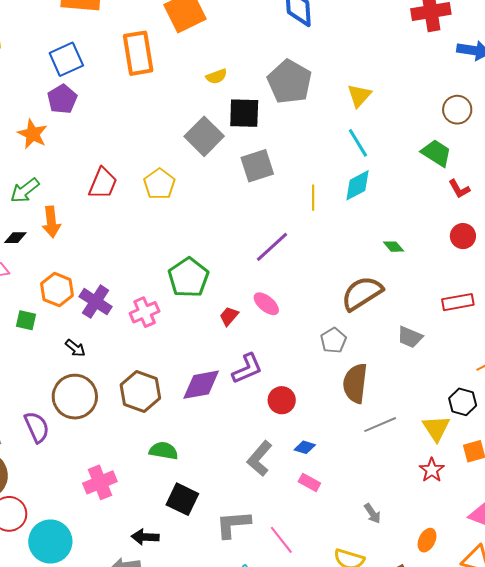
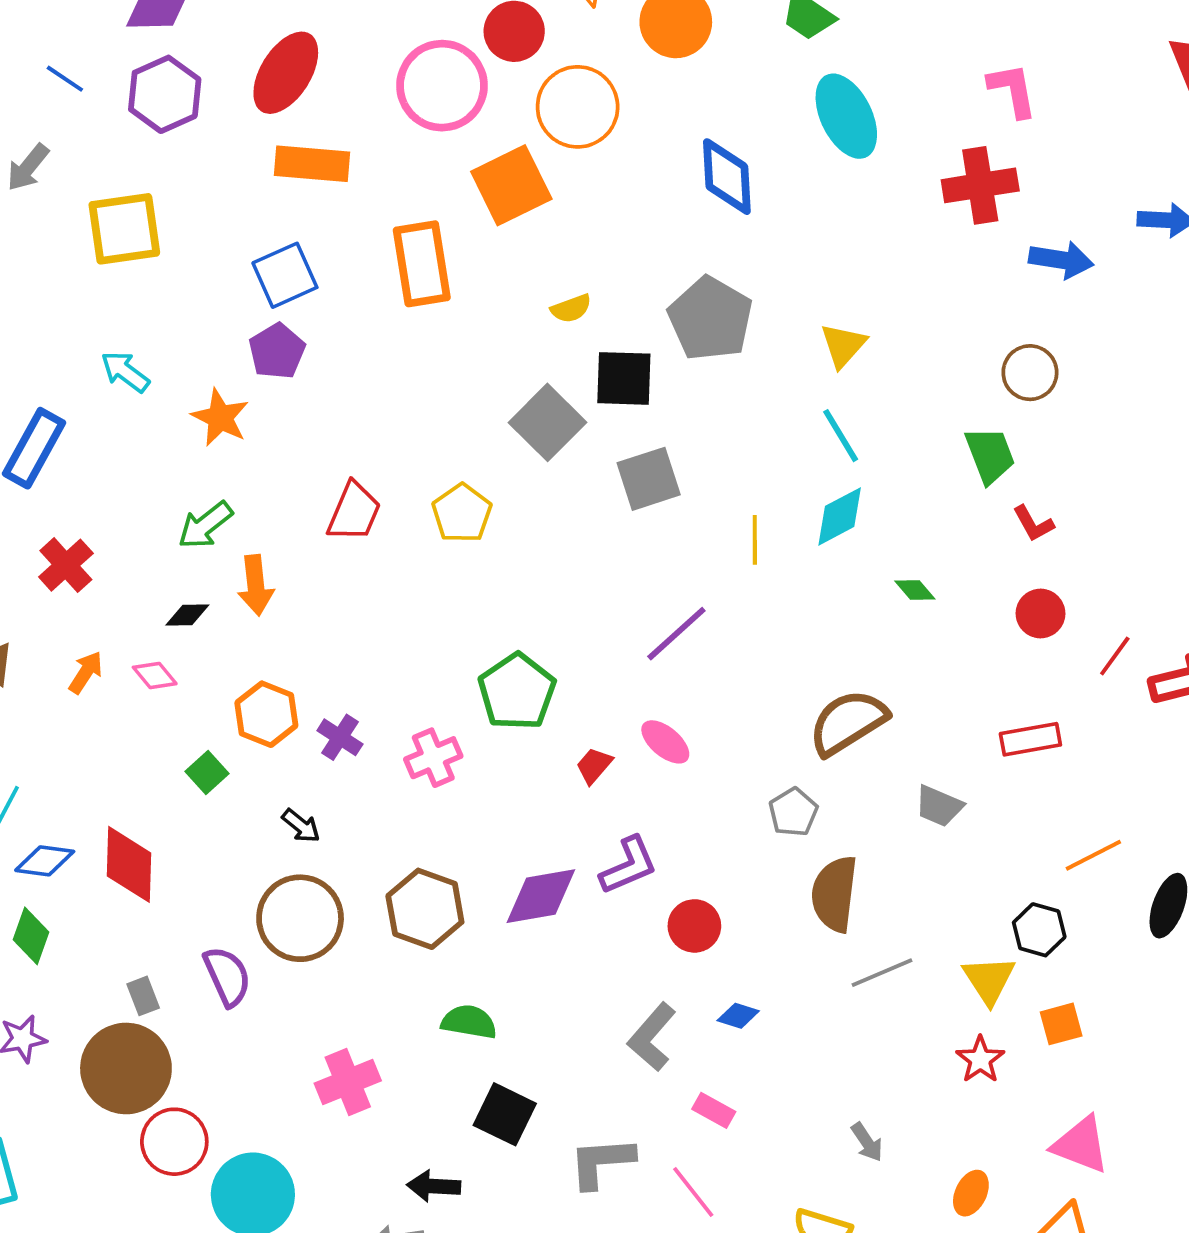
green trapezoid: (436, 153) -> (990, 455), turned 36
green diamond: (394, 247) -> (915, 590), moved
purple cross: (96, 302) -> (340, 737), size x0.7
green square: (26, 320) -> (207, 772), turned 35
pink rectangle: (309, 482) -> (714, 1110), moved

